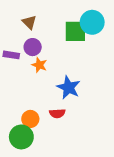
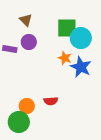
cyan circle: (92, 22) -> (81, 38), moved
orange star: (39, 65) -> (65, 58), moved
blue star: (69, 87) -> (81, 67), moved

